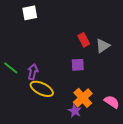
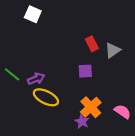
white square: (30, 13) -> (33, 14), turned 35
purple arrow: (33, 72) -> (36, 79), turned 56

